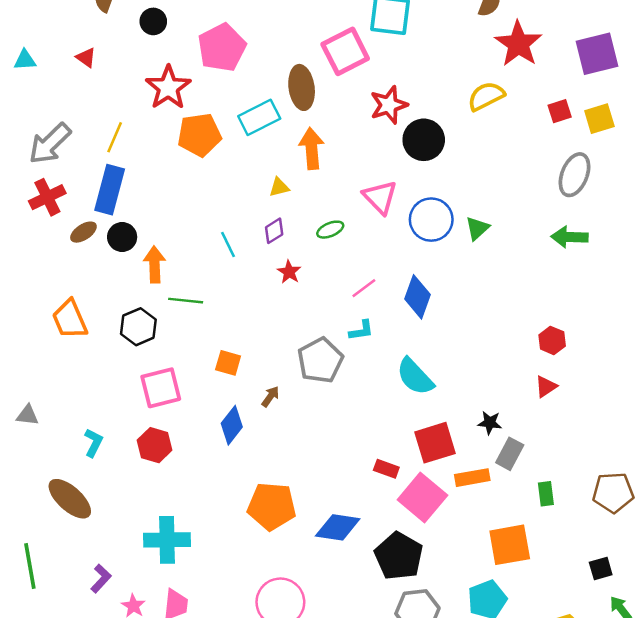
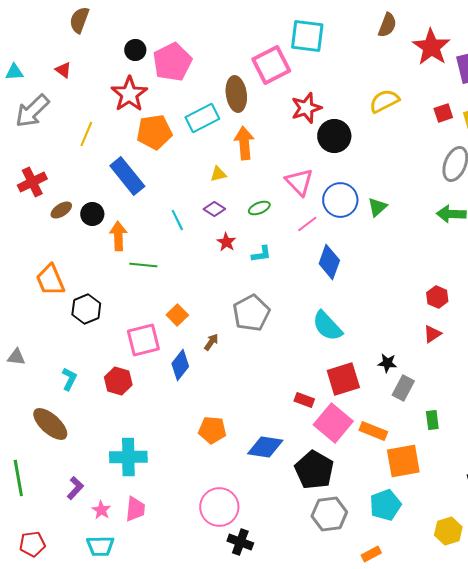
black circle: (153, 21) -> (135, 50), moved
red star: (518, 44) -> (431, 47), moved
gray arrow: (50, 144) -> (32, 111), moved
blue rectangle: (110, 190) -> (127, 176), moved, turned -54
purple diamond: (274, 231) -> (214, 209), turned 65
pink line: (364, 288) -> (307, 224), moved
black hexagon: (138, 327) -> (86, 309), moved
cyan L-shape: (361, 330) -> (261, 254), moved
orange square: (228, 363) -> (177, 315), turned 30
pink square: (161, 388) -> (143, 340), moved
orange rectangle: (472, 478) -> (373, 431), moved, turned 32
orange pentagon: (272, 506) -> (212, 430), size x0.7

